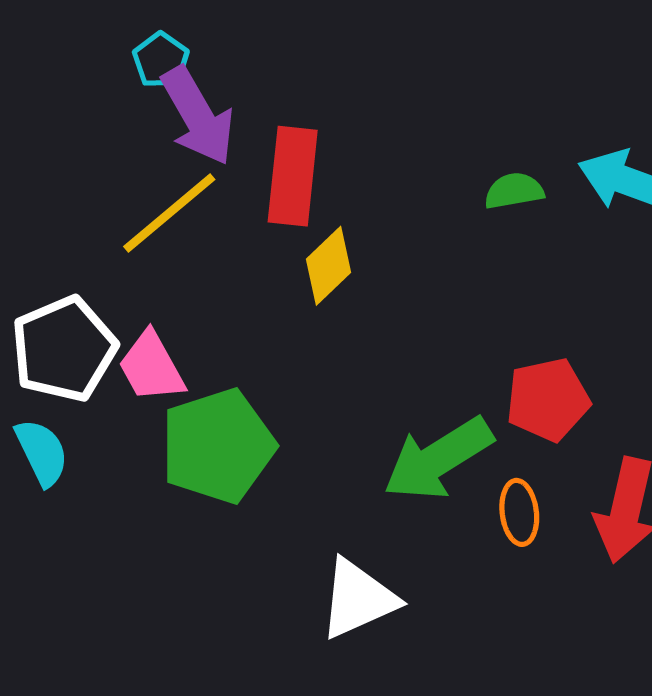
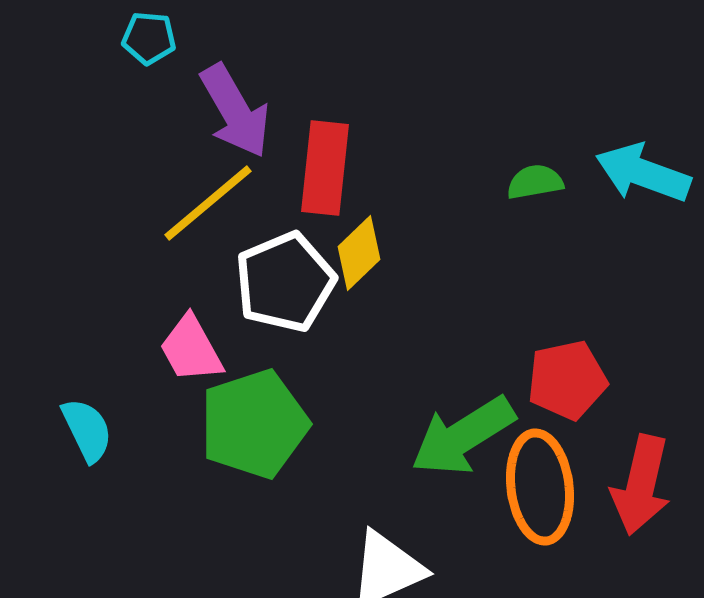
cyan pentagon: (161, 60) -> (149, 38), moved, turned -30
white pentagon: (64, 349) -> (285, 282), moved
orange ellipse: (519, 512) -> (540, 487), size x1.8

